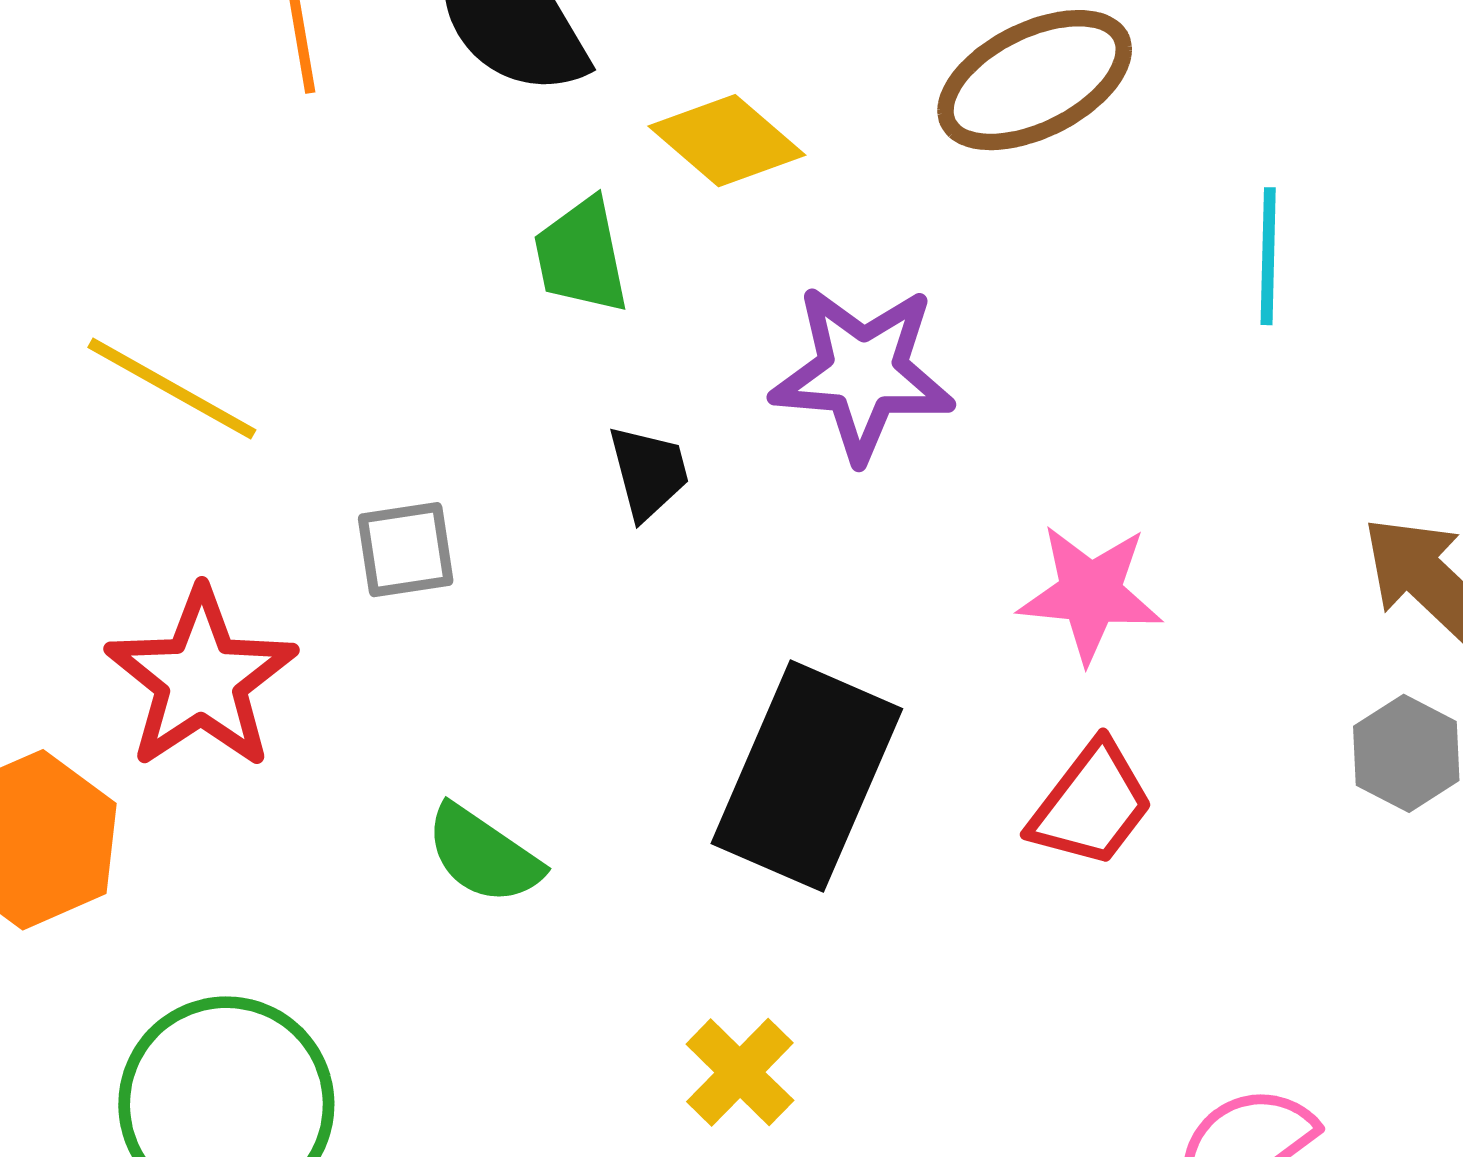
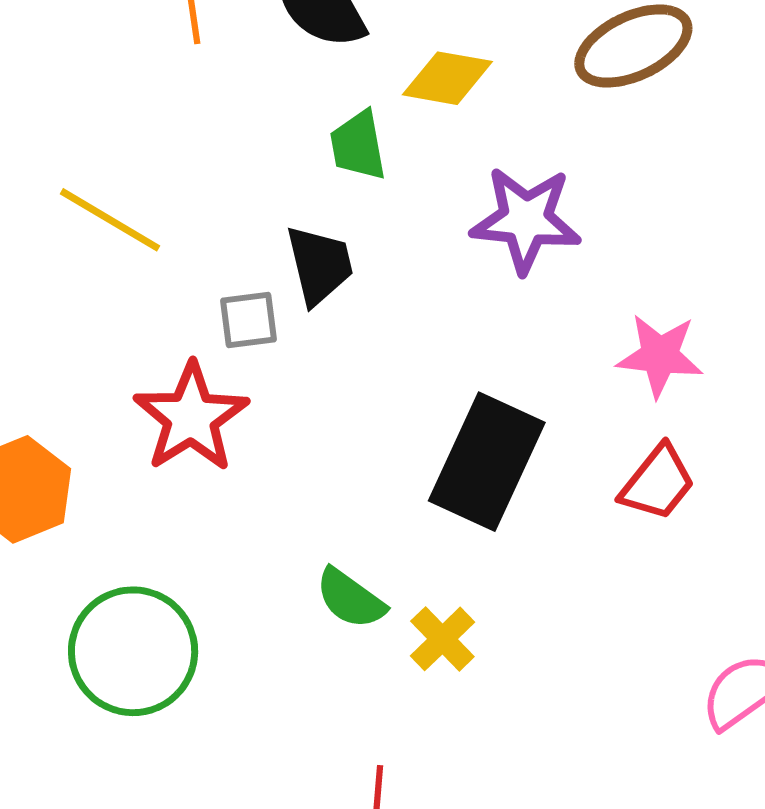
yellow diamond: (727, 141) -> (447, 78), turned -32
black trapezoid: (649, 472) -> (320, 265), moved, size x1.4
red star: (201, 679) -> (191, 417), moved
green semicircle: (483, 855) -> (350, 599), moved

